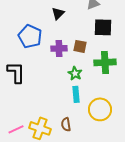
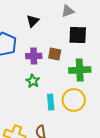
green star: (75, 73) -> (33, 81), moved
yellow circle: (100, 109) -> (74, 100), moved

